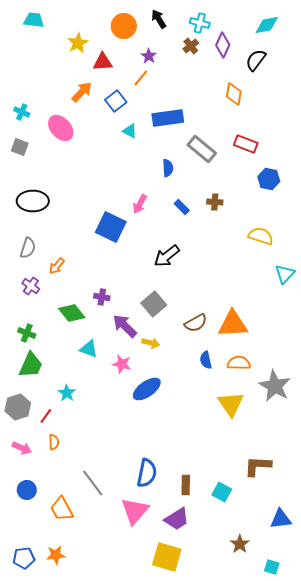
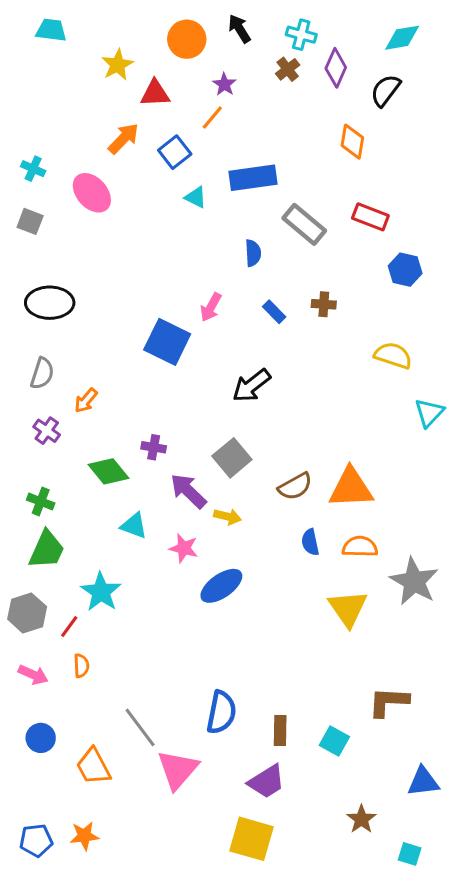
cyan star: (67, 393) -> (101, 592), size x1.5
pink triangle: (135, 511) -> (178, 770), moved

